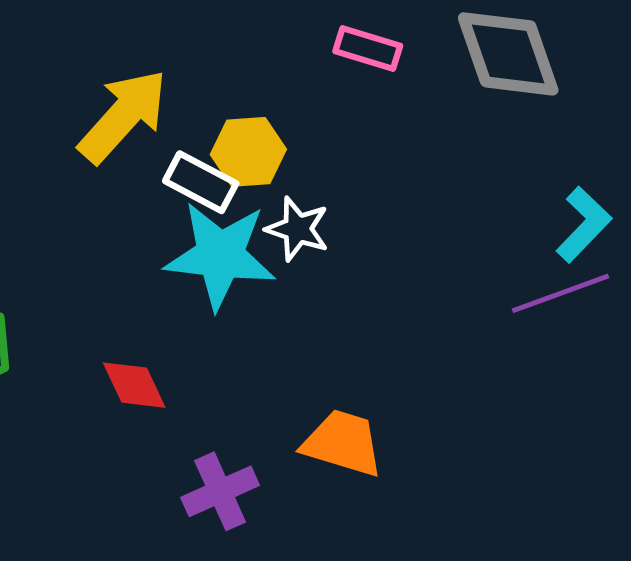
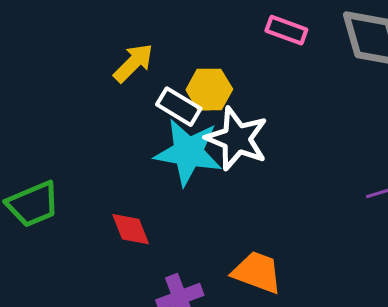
yellow arrow: (123, 116) -> (133, 63), size x0.7
white star: (298, 229) -> (237, 139), size x1.6

